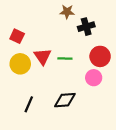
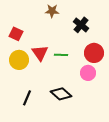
brown star: (67, 12) -> (52, 11), moved
black cross: (86, 27) -> (81, 25), turned -35
black diamond: (65, 100) -> (61, 94), turned 45

